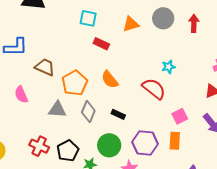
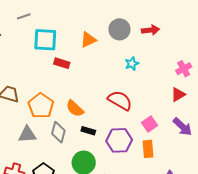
cyan square: (88, 18) -> (45, 40), size x1.4
red arrow: (194, 23) -> (150, 30), turned 90
cyan star: (168, 67) -> (132, 64), moved
orange semicircle: (110, 80) -> (75, 108), moved
purple hexagon: (145, 143) -> (119, 140), moved

